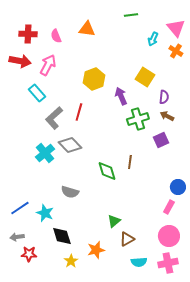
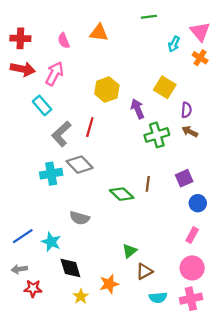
red cross: (28, 34) -> (20, 38), moved
purple square: (161, 140) -> (184, 178), moved
cyan cross: (45, 153) -> (51, 174), turned 30
green diamond: (107, 171) -> (122, 194), turned -30
blue circle: (178, 187) -> (198, 203), moved

